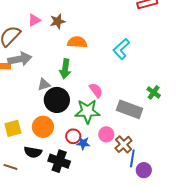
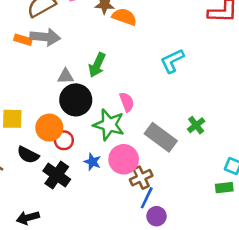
orange semicircle: (77, 42) -> (124, 17), moved
pink circle: (106, 134) -> (124, 159), size x1.5
red circle: (73, 136) -> (64, 140), moved

